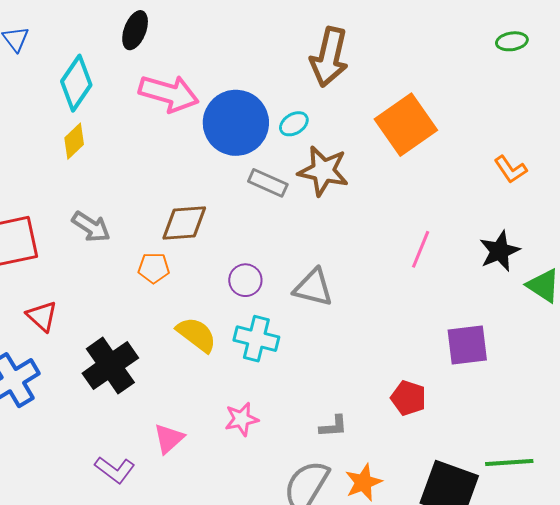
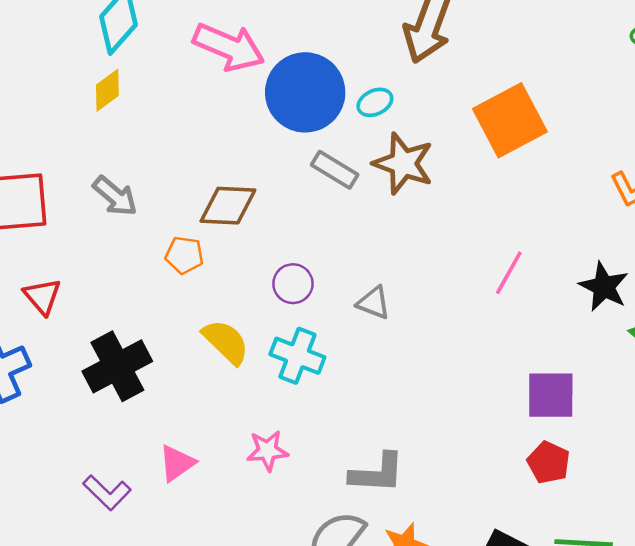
black star: (500, 251) -> (604, 287), turned -30
gray triangle: (313, 288) -> (374, 303), size x0.7
red pentagon: (408, 398) -> (549, 462), moved
gray L-shape: (333, 426) -> (377, 473), size x1.6

